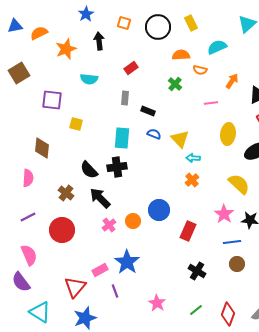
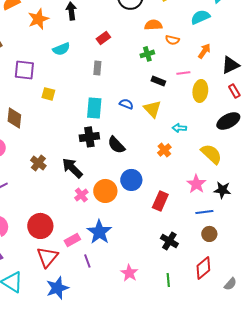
cyan semicircle: (217, 47) -> (200, 17), moved
cyan semicircle: (89, 79) -> (61, 49), turned -30
green cross: (175, 84) -> (147, 54), turned 32
black rectangle: (148, 111) -> (158, 81), moved
yellow ellipse: (228, 134) -> (200, 91), moved
cyan arrow: (193, 158) -> (179, 128), moved
black semicircle: (89, 170) -> (116, 145), moved
orange circle: (133, 221) -> (105, 191), size x1.5
red circle: (62, 230) -> (40, 226), moved
green line: (196, 310) -> (168, 280), turned -56
red diamond: (228, 314) -> (203, 268), moved, turned 30

